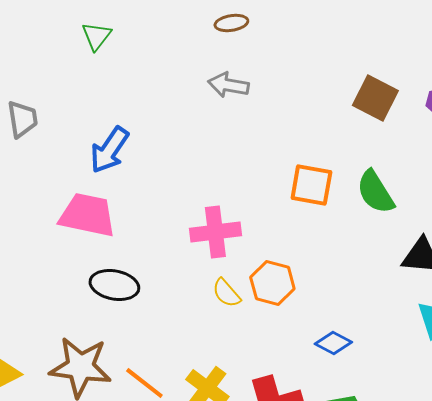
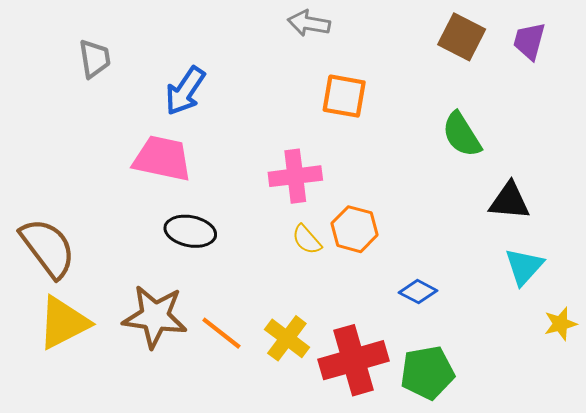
orange square: (311, 185) -> (344, 96), moved

